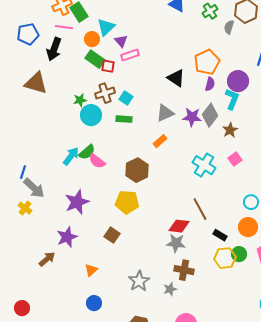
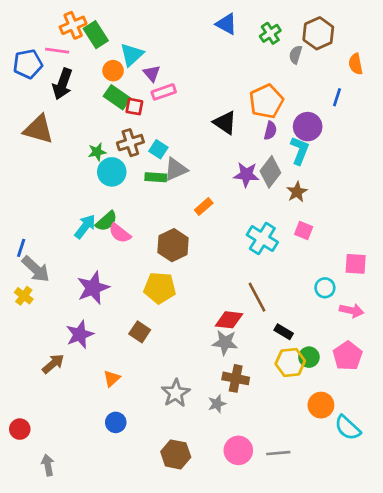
pink line: (64, 27) -> (57, 51), moved
gray triangle: (165, 113) -> (176, 169), moved
pink square: (235, 159) -> (304, 231), turned -32
orange circle: (248, 227) -> (321, 405), moved

